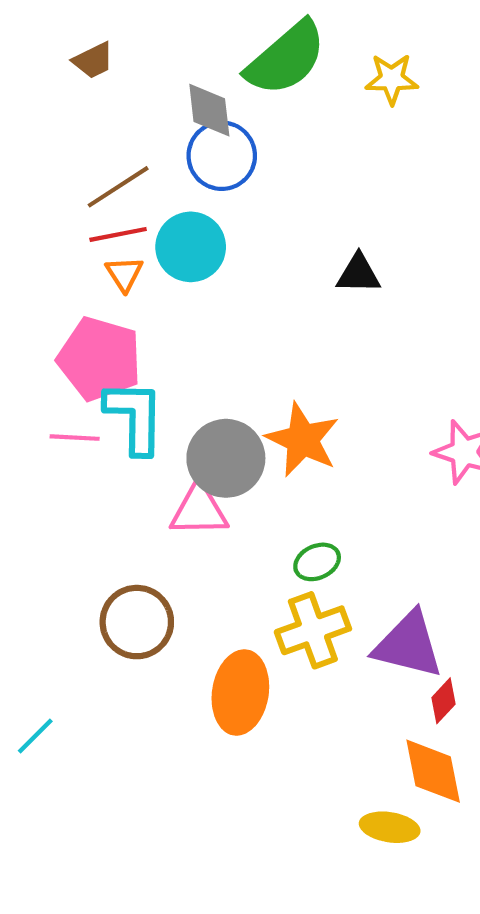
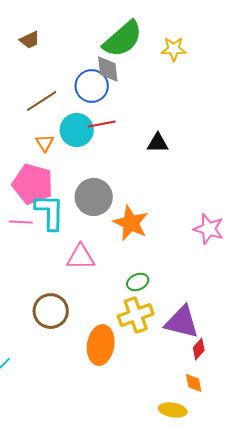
gray diamond: (209, 110) -> (108, 69), moved
red line: (118, 234) -> (102, 124), moved
gray circle: (226, 458) -> (94, 197), moved
orange diamond: (433, 771) -> (194, 383), size x0.6

